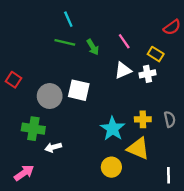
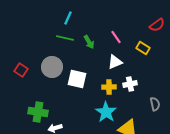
cyan line: (68, 19) -> (68, 18), turned 48
white cross: (148, 74) -> (130, 84), moved
gray circle: (50, 96) -> (52, 67), moved
yellow cross: (143, 119) -> (109, 87), moved

